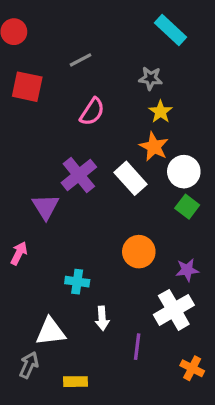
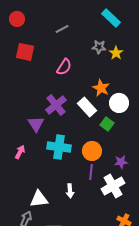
gray line: (81, 60) -> (62, 29), moved
yellow star: (160, 112) -> (116, 53), moved
green square: (187, 207) -> (107, 124), moved
cyan cross: (77, 282) -> (59, 147), moved, size x1.6
purple line: (137, 347) -> (91, 172), moved

